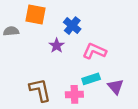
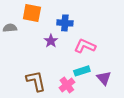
blue cross: (72, 26) -> (65, 23), turned -35
pink cross: (74, 94) -> (67, 85), turned -35

